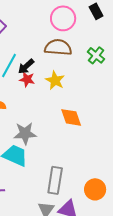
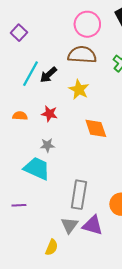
red star: (27, 79) -> (49, 114), moved
gray star: (25, 133) -> (47, 145), size x0.6

